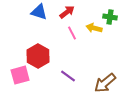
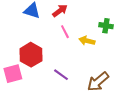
green cross: (110, 17) -> (106, 26), moved
yellow arrow: (94, 28) -> (87, 41), moved

